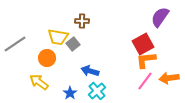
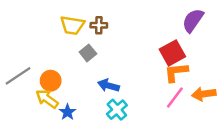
yellow trapezoid: (58, 37) -> (72, 25), moved
gray line: (15, 44) -> (18, 76), moved
orange circle: (47, 58) -> (51, 81), moved
blue star: (70, 93) -> (67, 112), moved

